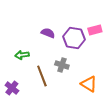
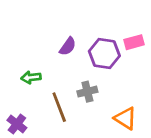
purple semicircle: (48, 33) -> (68, 46), turned 104
gray cross: (62, 65) -> (87, 92), turned -32

